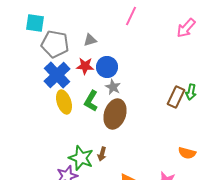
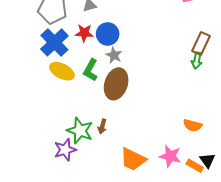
brown rectangle: (176, 97) -> (201, 44), moved
yellow ellipse: (64, 102) -> (62, 71), turned -45

